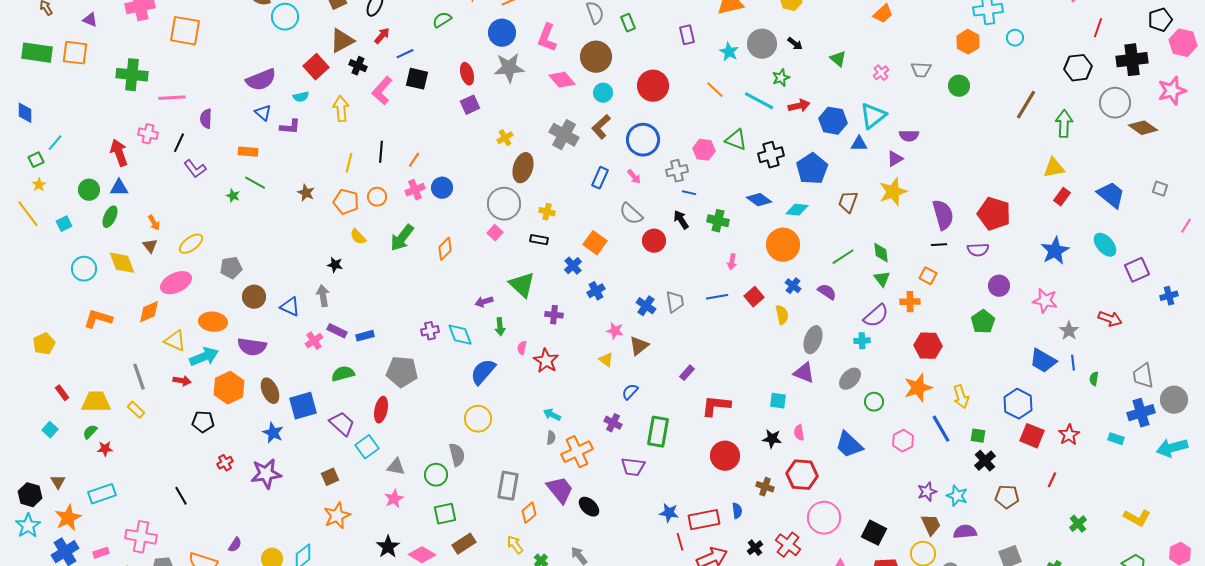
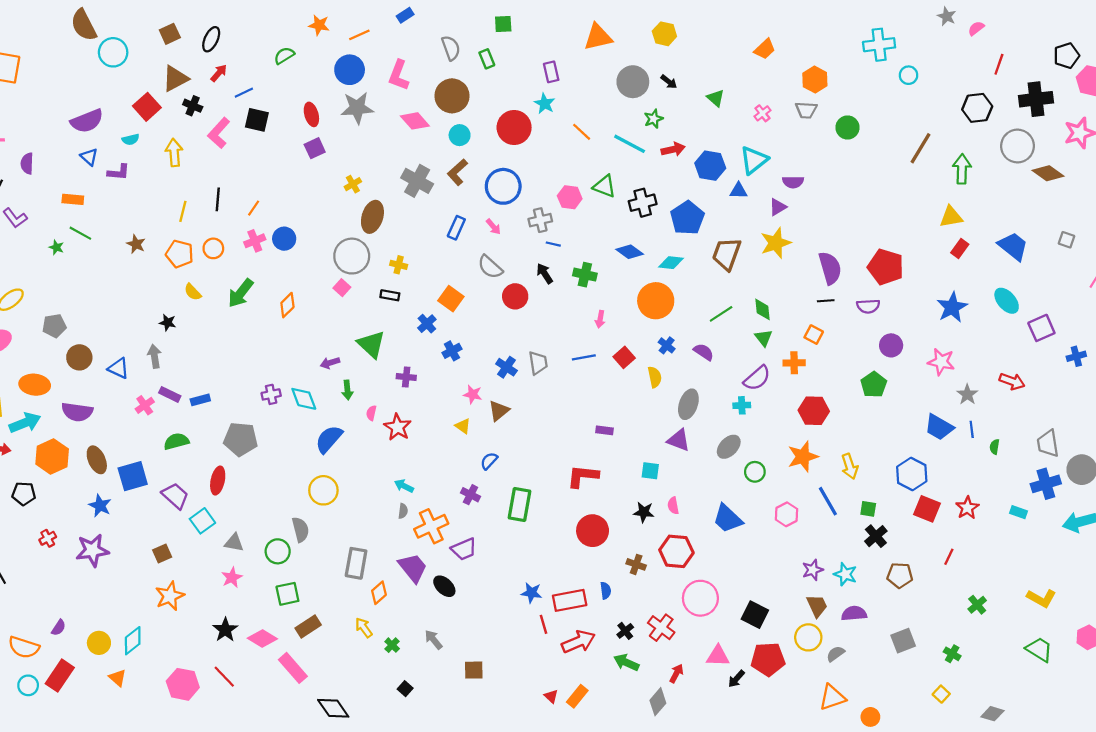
orange hexagon: (968, 42) -> (815, 80), moved
cyan star: (729, 52) -> (545, 104), moved
brown trapezoid: (848, 202) -> (727, 254), size x1.4
purple rectangle: (687, 373) -> (605, 430), moved, turned 56
purple trapezoid: (633, 467) -> (464, 549), moved, turned -30

